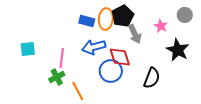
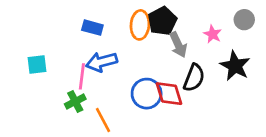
blue rectangle: (87, 21) -> (92, 28), moved
blue arrow: (94, 47) -> (102, 62), moved
red diamond: (120, 57) -> (169, 94), moved
black semicircle: (152, 78) -> (194, 78), moved

